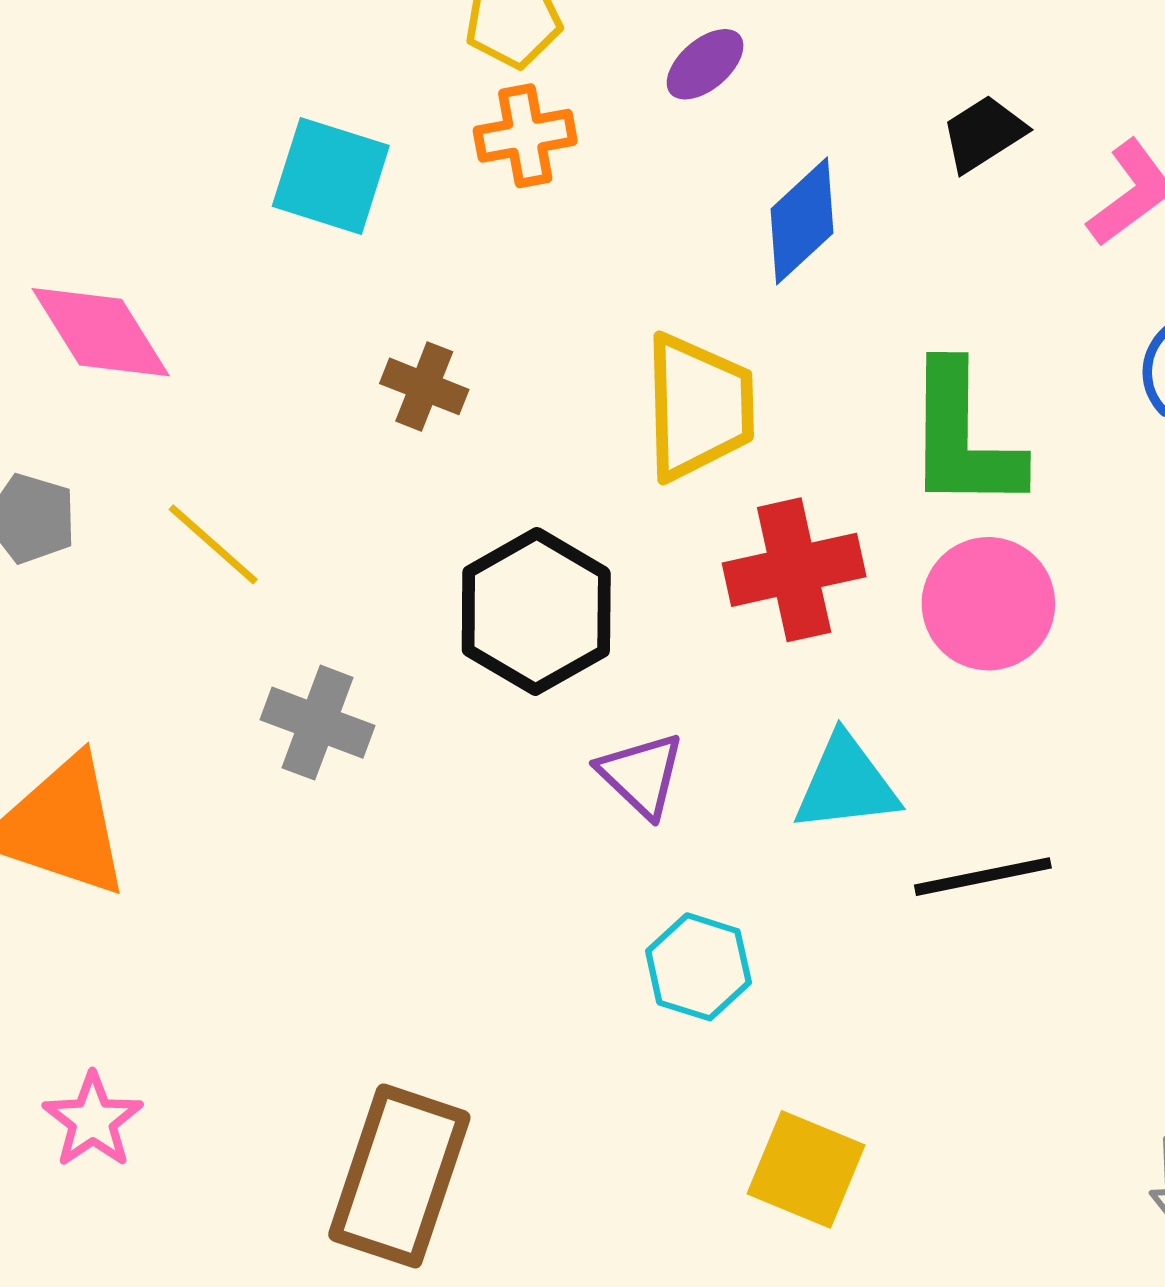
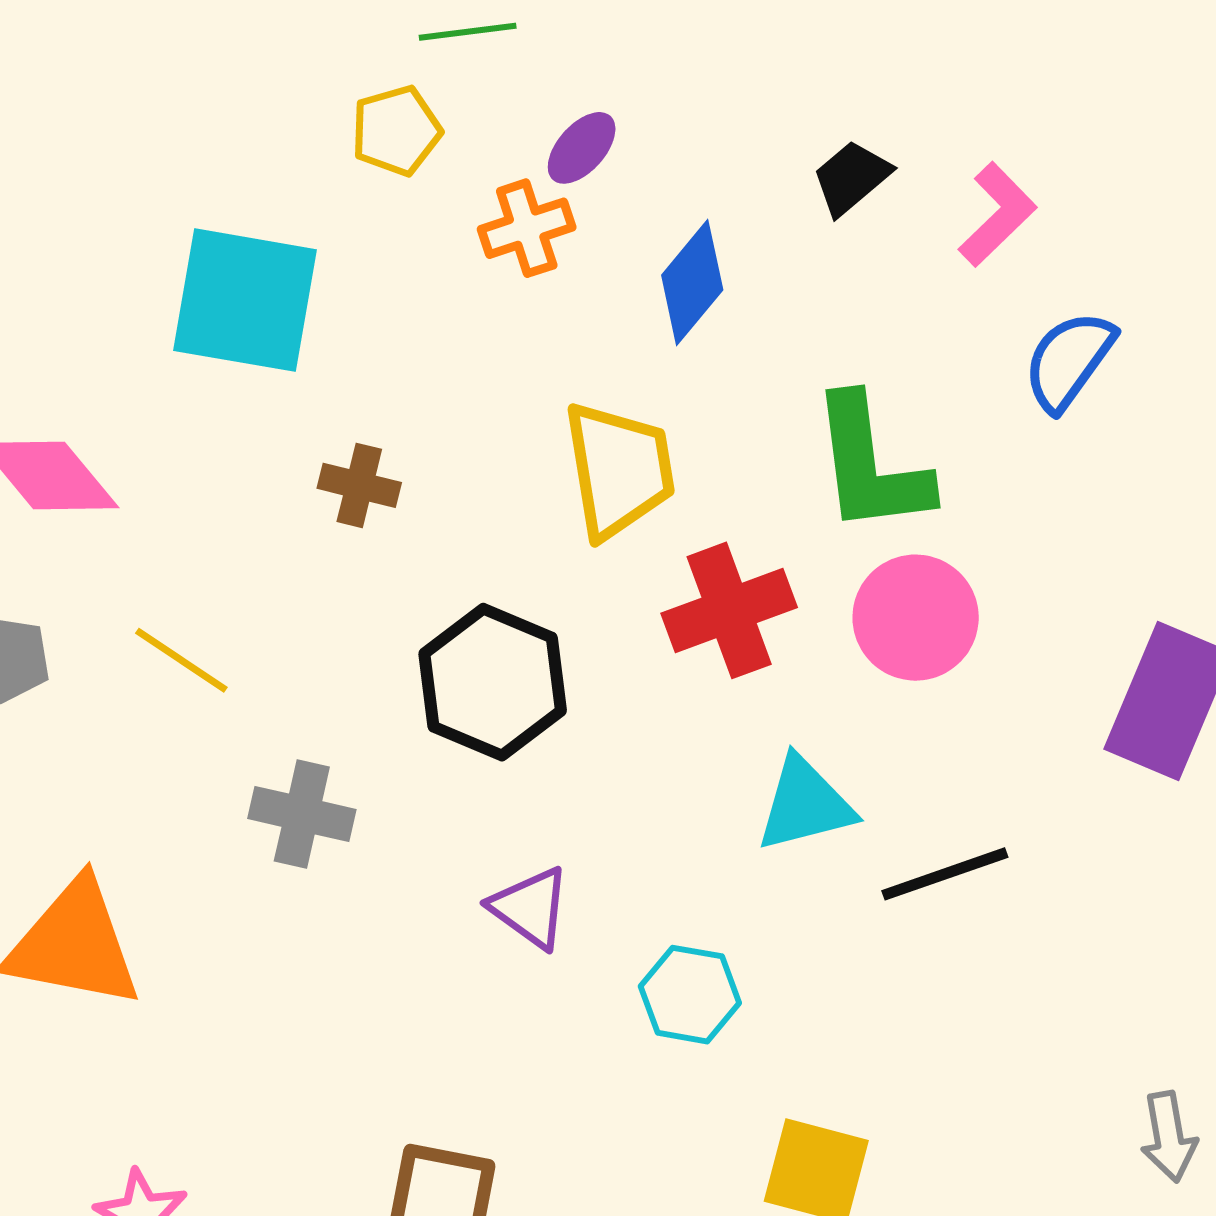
orange cross: (525, 136) -> (527, 228), moved
cyan square: (331, 176) -> (245, 300), size x1.4
purple triangle: (641, 775) -> (530, 908), moved

